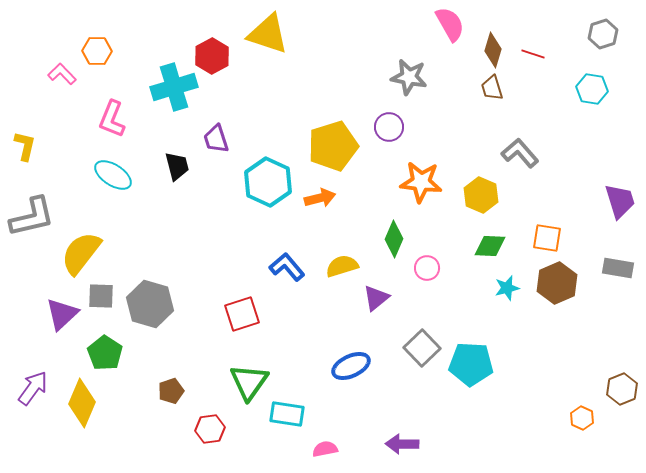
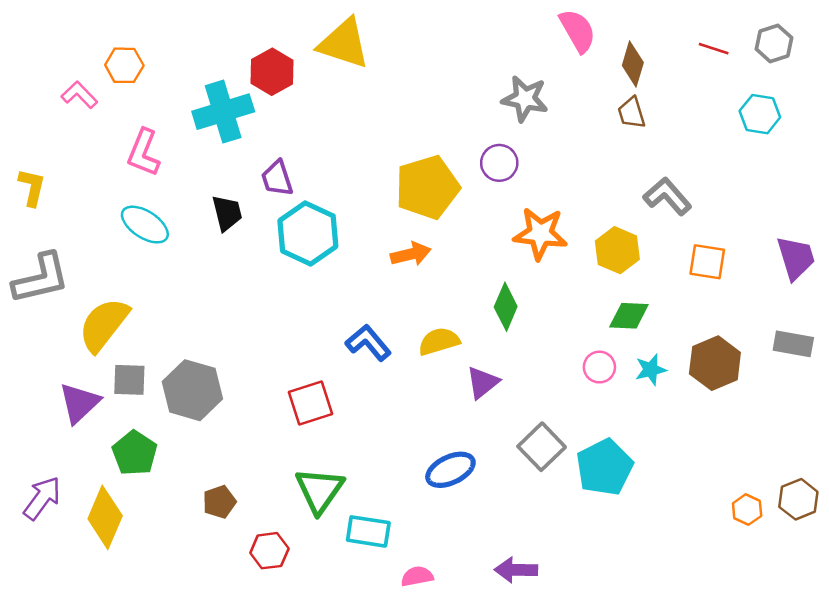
red line: (533, 54) -> (714, 49), moved
cyan hexagon: (268, 182) -> (308, 234), moved
orange square: (547, 238) -> (707, 262), moved
pink circle: (427, 268) -> (599, 367), moved
cyan pentagon: (471, 364) -> (605, 467), turned -30
orange hexagon: (582, 418) -> (747, 510), moved

